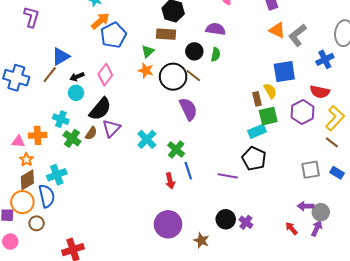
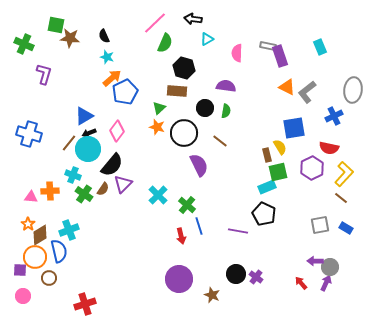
blue triangle: (61, 56) -> (84, 116), moved
brown line: (50, 75) -> (69, 143), moved
brown line: (193, 76) -> (220, 141), moved
cyan circle: (76, 93) -> (88, 149), size x1.6
orange star: (26, 160) -> (28, 224), moved

